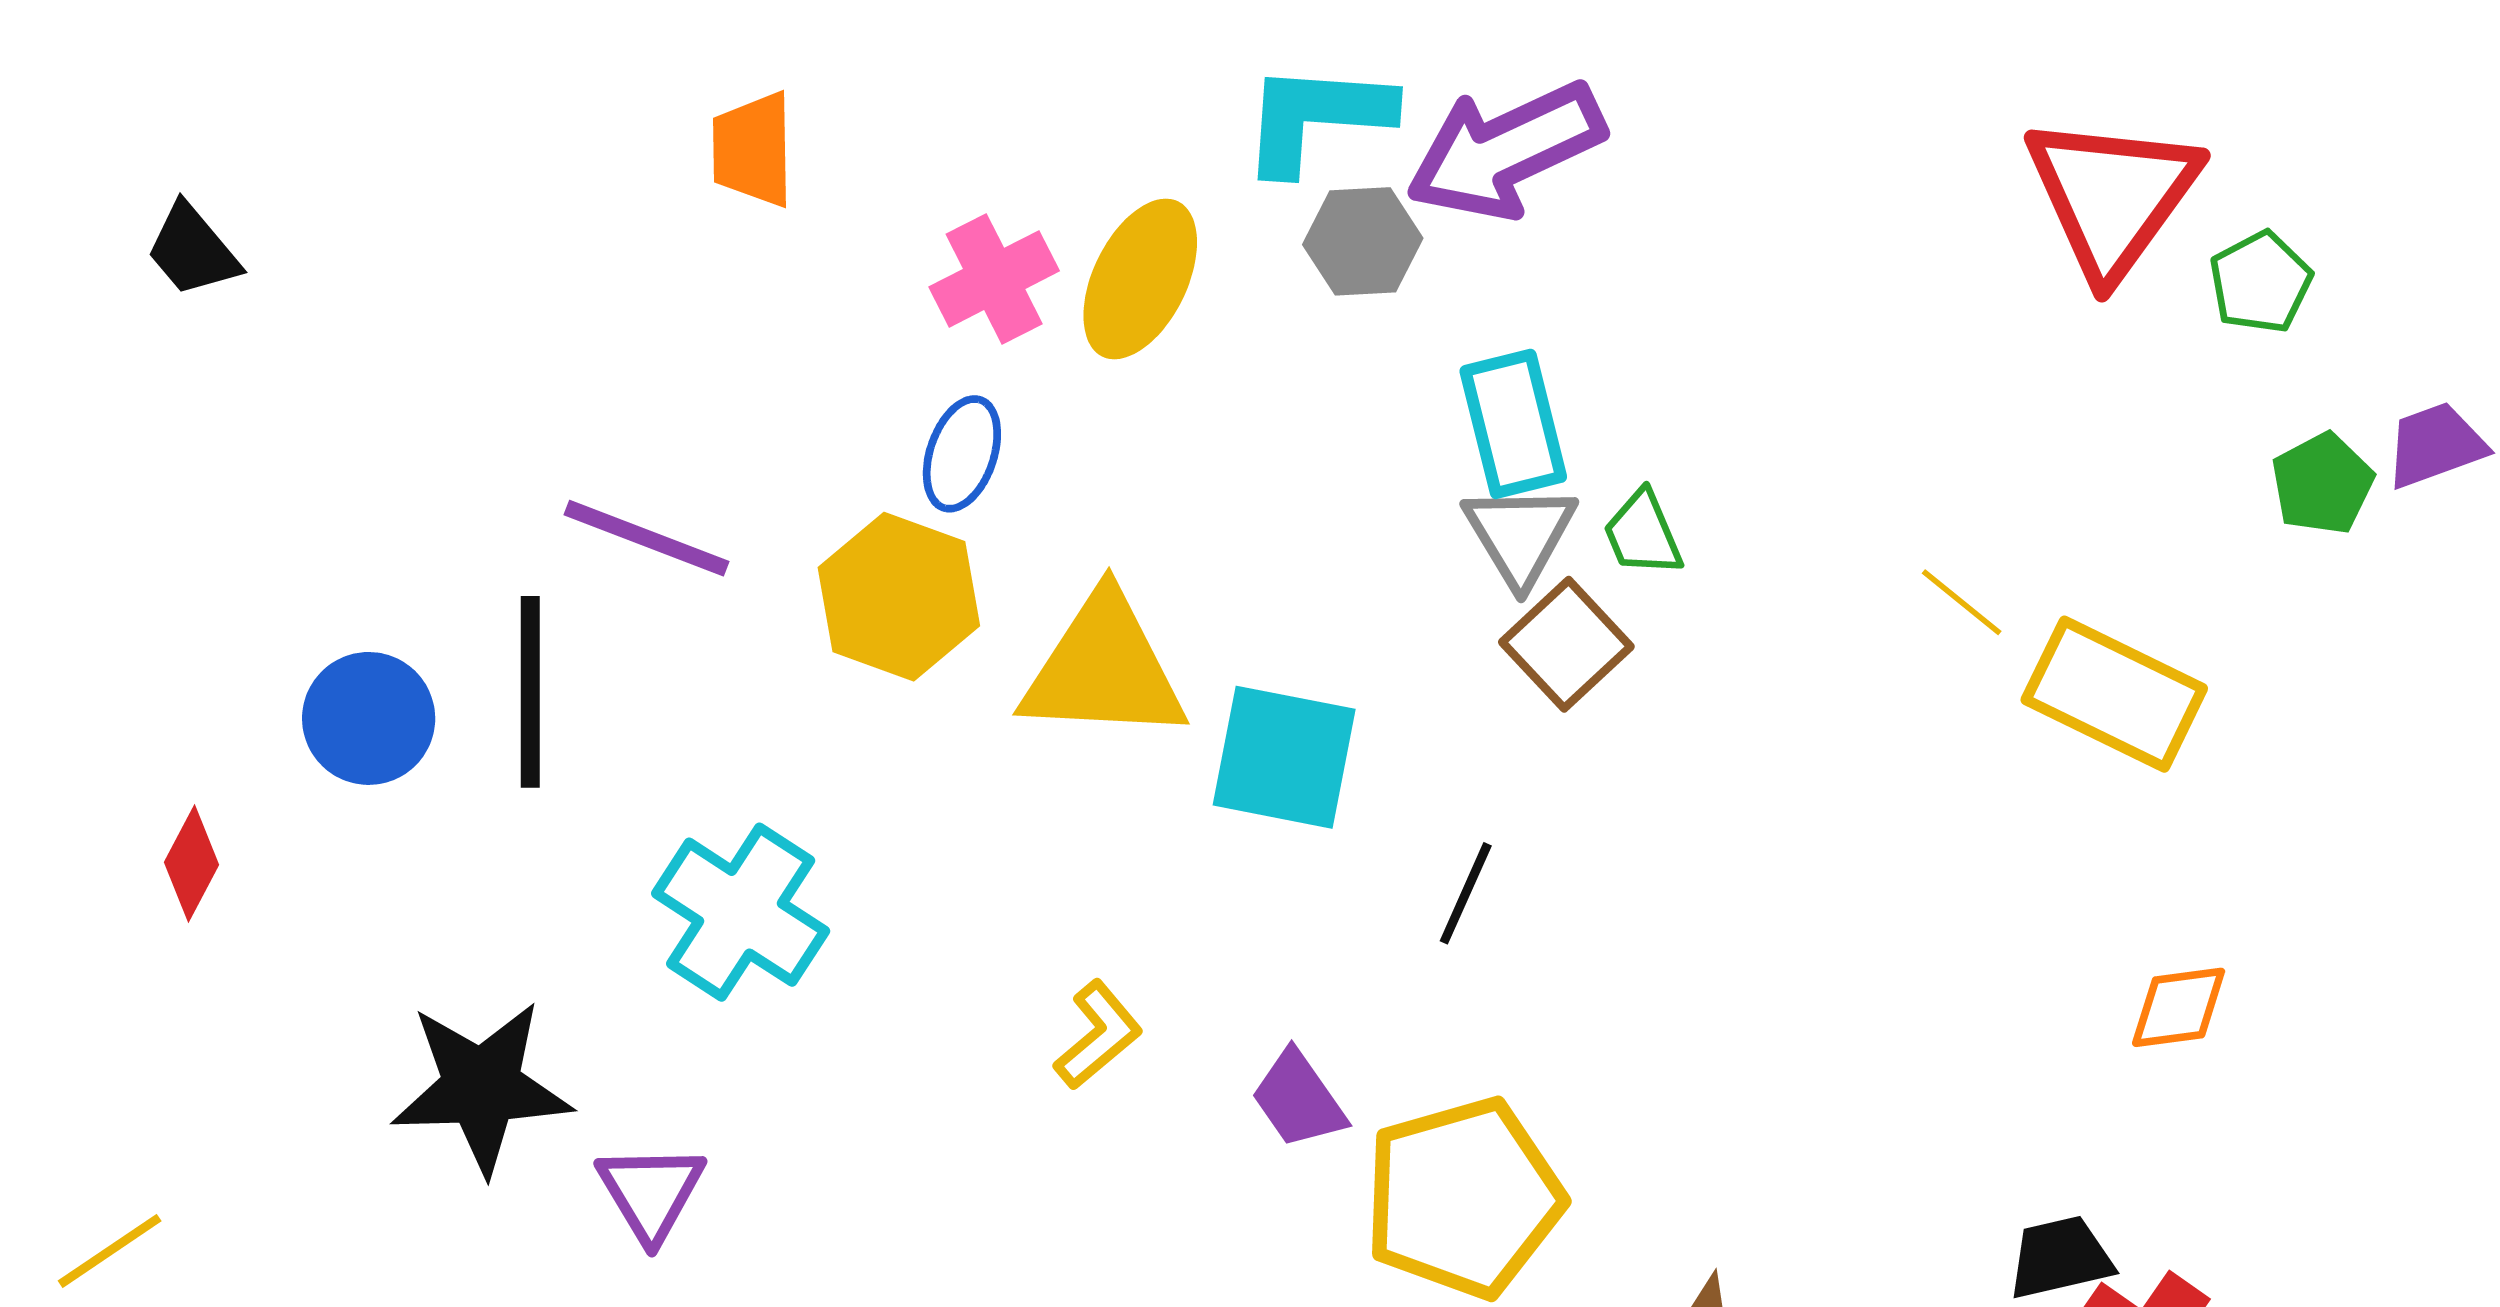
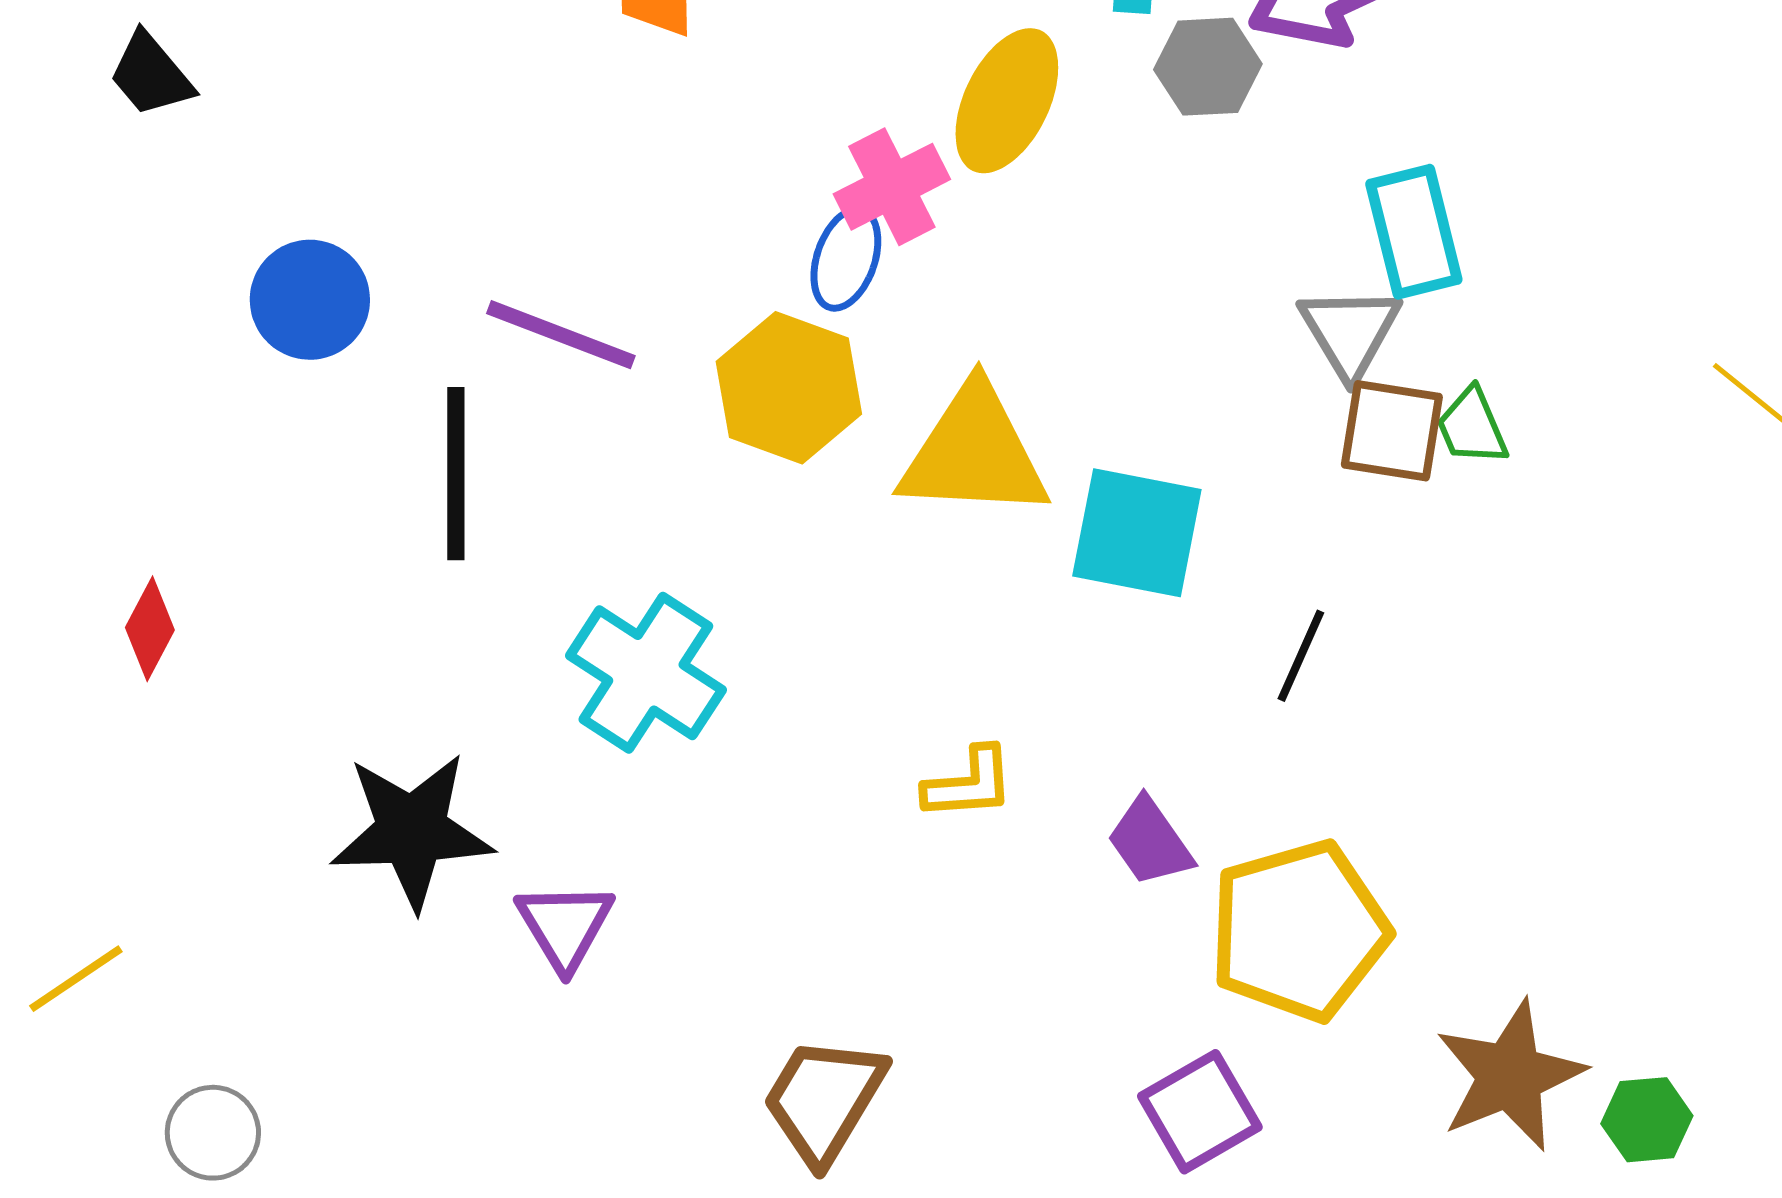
pink cross: (994, 279) -> (892, 187), moved
cyan rectangle: (1513, 424) -> (1414, 232), moved
green trapezoid: (1643, 534) -> (1472, 427), moved
brown square: (1566, 644) -> (1392, 431), turned -38
blue circle: (369, 718) -> (310, 300), moved
yellow L-shape: (1098, 1035) -> (969, 784), turned 36

